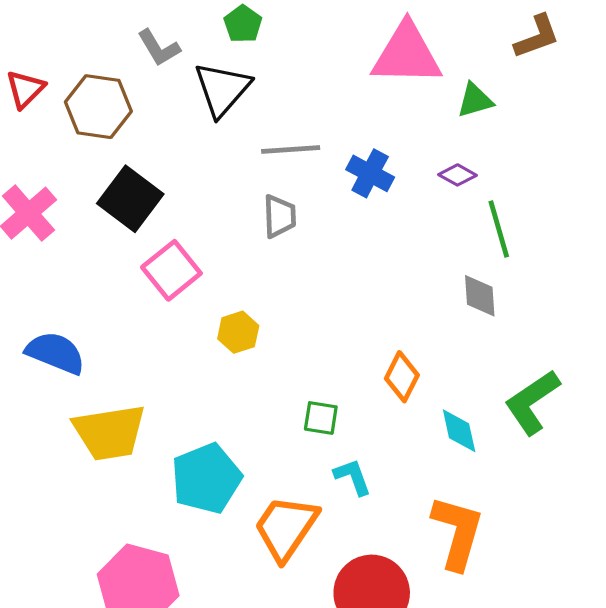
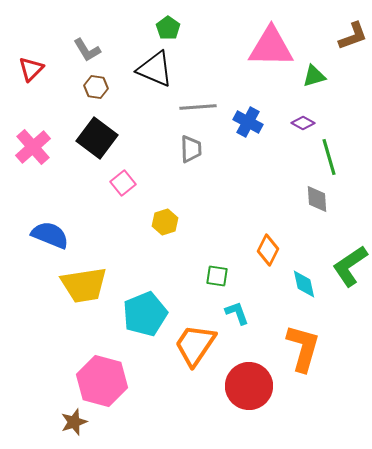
gray L-shape: (159, 48) -> (87, 50), moved
black triangle: (222, 89) -> (155, 69), turned -48
brown hexagon: (98, 107) -> (96, 87), moved, size x0.6
pink square: (171, 270) -> (123, 183), size x0.7

